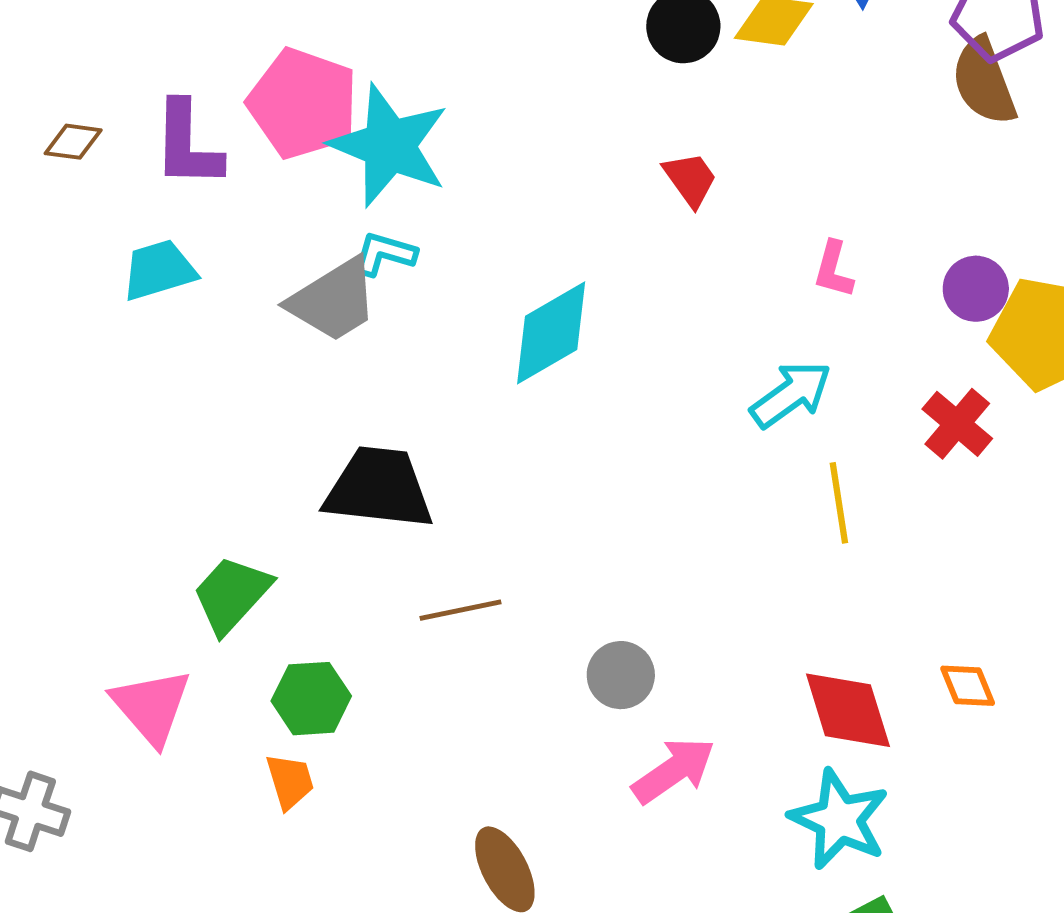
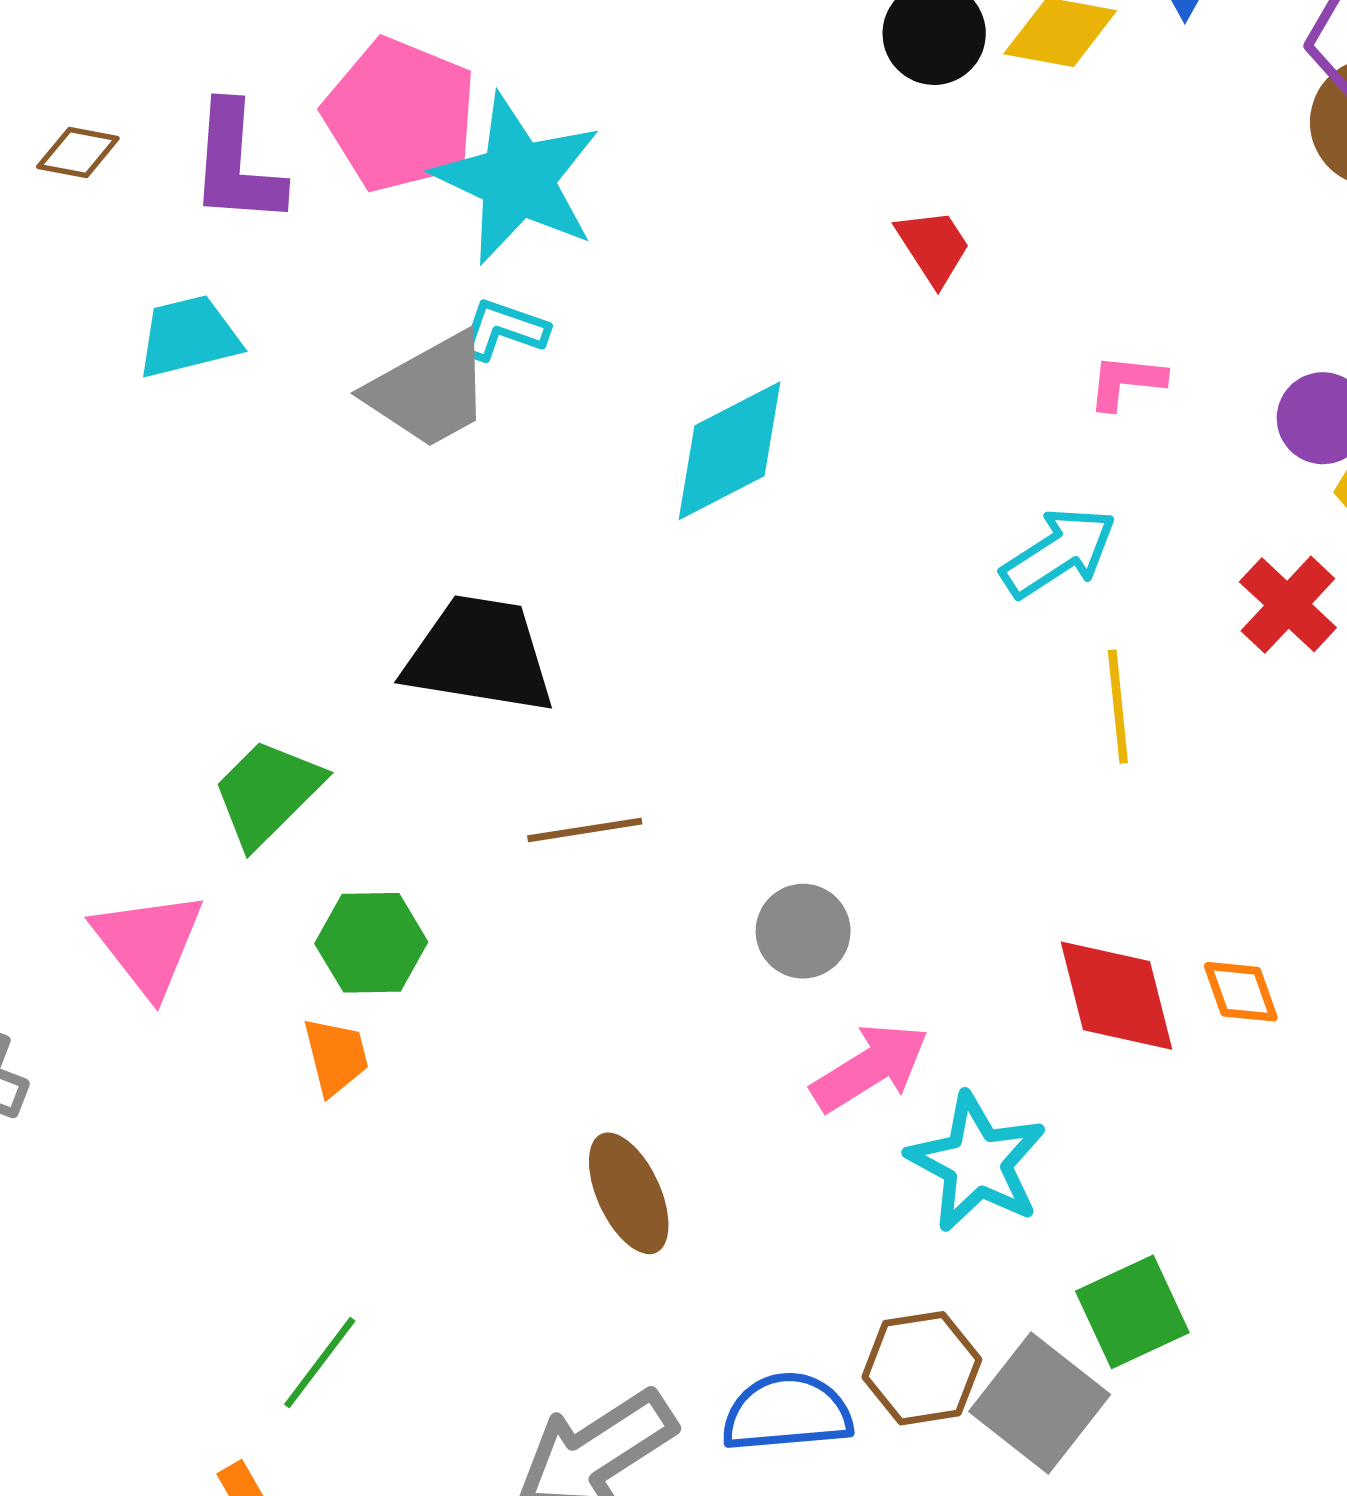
pink L-shape: (833, 269) -> (1126, 382), turned 78
orange diamond: (968, 686) -> (1241, 992), moved
cyan star: (839, 819) -> (977, 1162), moved

